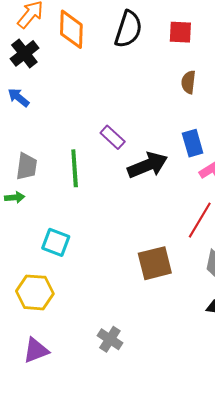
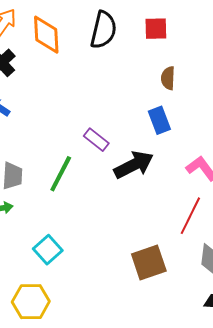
blue rectangle: (193, 143) -> (159, 120), moved
green line: (75, 168) -> (61, 174), turned 36
cyan square: (56, 242) -> (48, 250), turned 32

